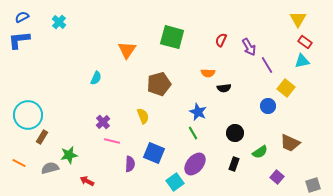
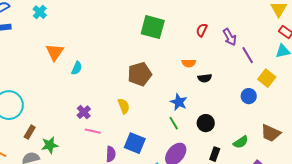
orange triangle: (127, 50) -> (55, 52), moved
black circle: (235, 133) -> (206, 123), moved
brown rectangle: (42, 137) -> (30, 132), moved

